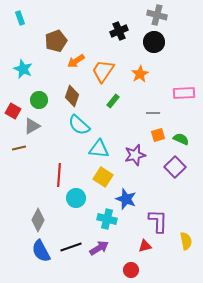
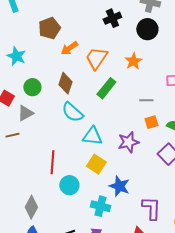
green rectangle: (113, 101) -> (106, 88), size x1.5

